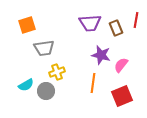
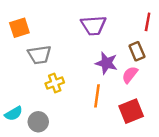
brown rectangle: (116, 28) -> (137, 51), moved
cyan semicircle: (26, 85) -> (14, 114), moved
gray circle: (46, 91) -> (38, 122), moved

